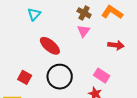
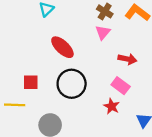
red arrow: (116, 45) -> (127, 59), moved
red square: (25, 77) -> (31, 82), turned -32

